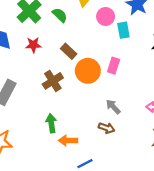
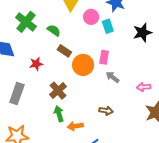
green semicircle: (60, 15) -> (54, 30), moved
red star: (33, 45) -> (36, 64), moved
brown cross: (53, 81) -> (58, 91), moved
gray arrow: (113, 107) -> (113, 77), moved

